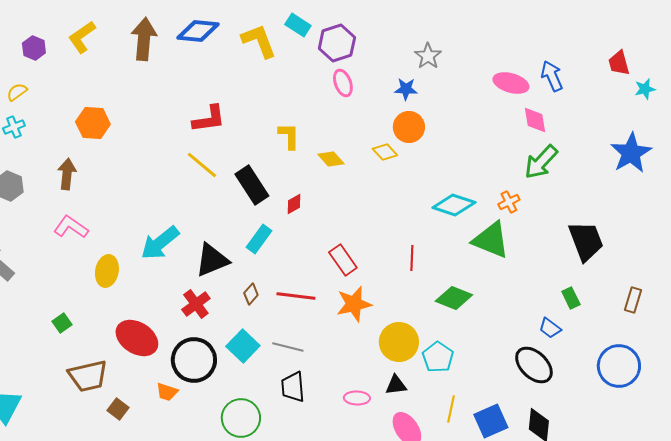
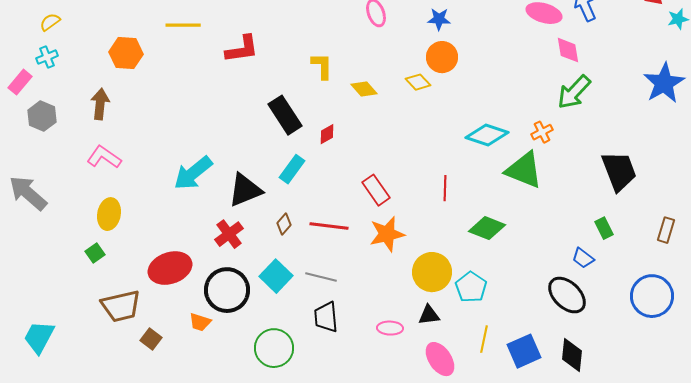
yellow line: (202, 165) -> (183, 25), moved, turned -40
yellow ellipse: (107, 271) -> (109, 214), moved
red ellipse: (137, 338) -> (170, 268), turned -51

